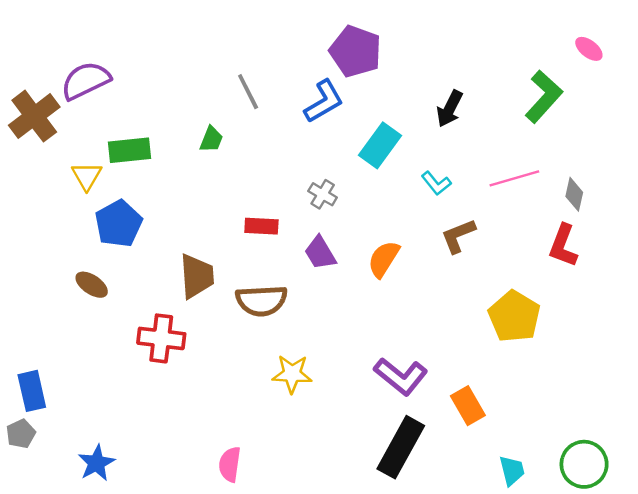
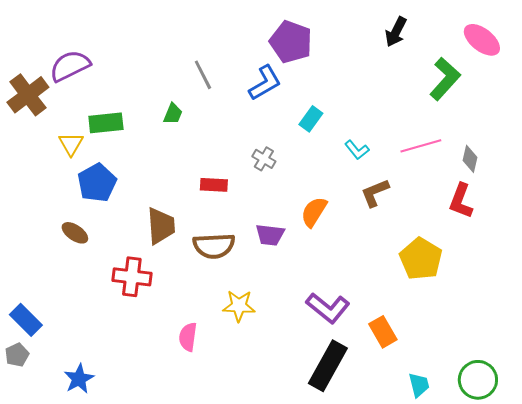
pink ellipse: (589, 49) -> (482, 40), size x1.6
black arrow: (450, 109) -> (396, 32), moved
cyan rectangle: (380, 145) -> (311, 119), size x0.7
purple trapezoid: (320, 253) -> (270, 235), moved, turned -52
blue rectangle: (32, 391) -> (26, 320), turned -32
pink semicircle: (230, 464) -> (188, 337), moved

